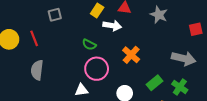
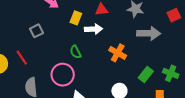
green semicircle: (89, 45) -> (76, 52), turned 48
gray arrow: (184, 58) -> (149, 33), moved
pink circle: (97, 69) -> (63, 75), moved

